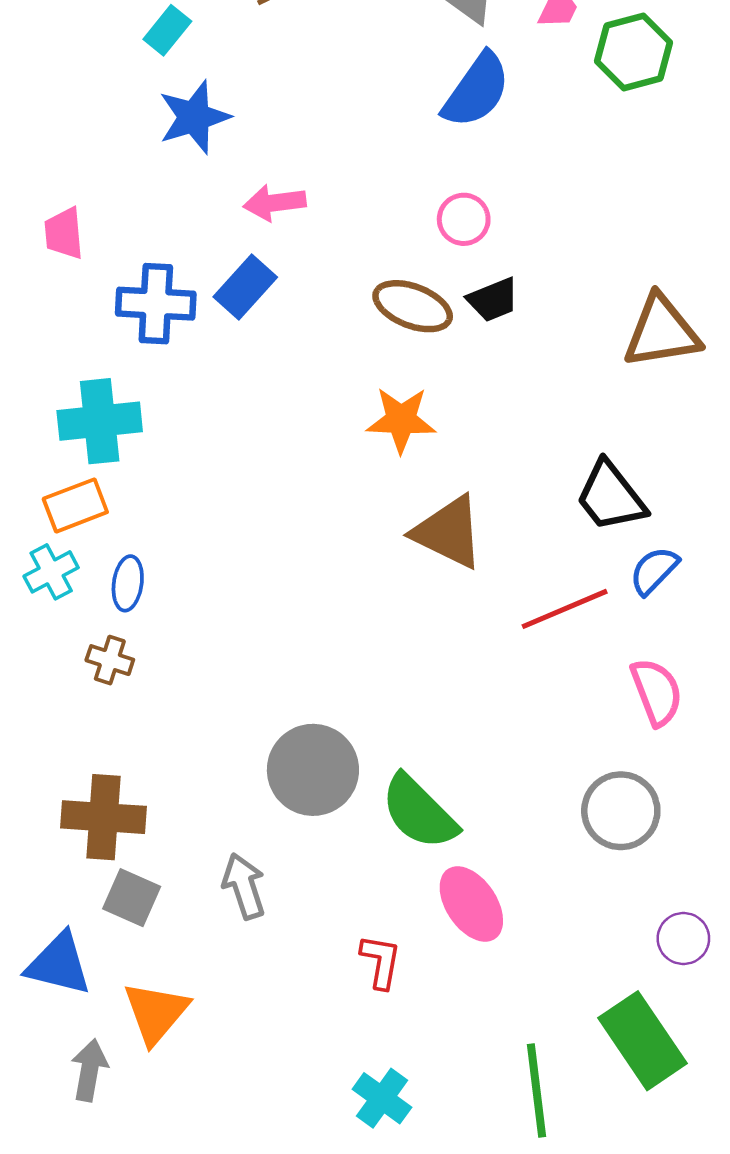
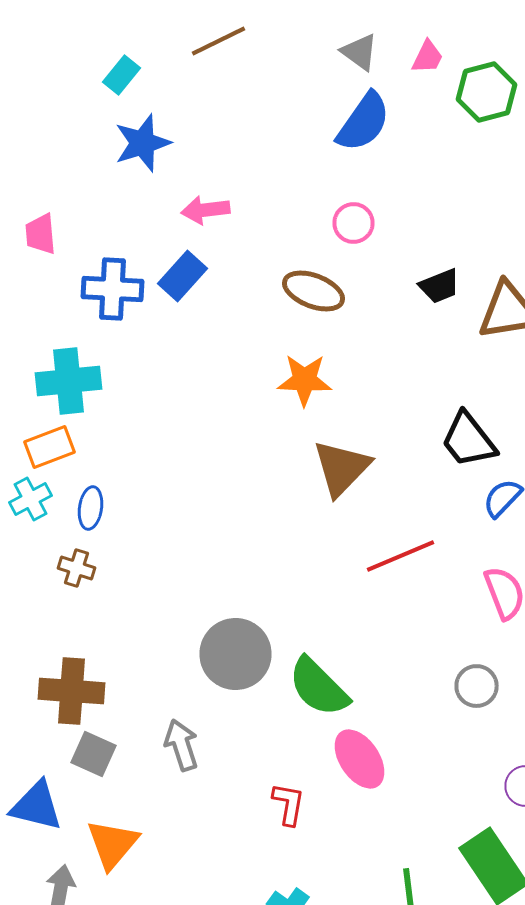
black trapezoid: (493, 300) -> (440, 286), moved
brown triangle: (448, 532) -> (342, 468), turned 48
red line: (565, 609) -> (400, 556), moved
gray circle: (621, 811) -> (476, 686), size x0.7

